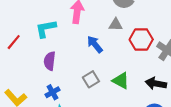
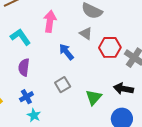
gray triangle: (116, 25) -> (86, 33), turned 32
cyan L-shape: (46, 29) -> (20, 37), turned 65
green triangle: (121, 81) -> (94, 97), moved, turned 42

